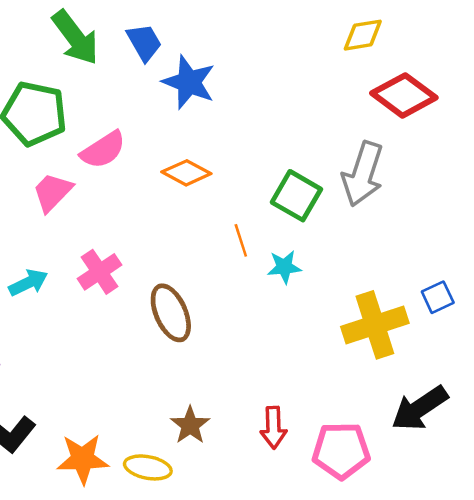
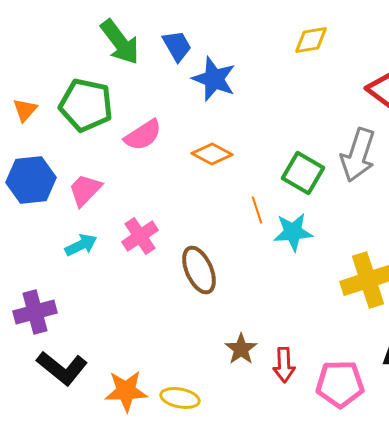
yellow diamond: (363, 35) -> (311, 40), moved
pink trapezoid: (52, 192) -> (85, 190), moved
cyan star: (284, 267) -> (293, 232), size x1.4
brown star: (190, 425) -> (241, 349), moved

